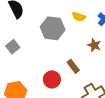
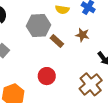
brown rectangle: (73, 66) -> (57, 41), moved

